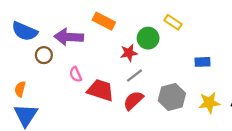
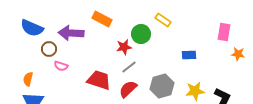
pink semicircle: (76, 74) -> (61, 66), moved, turned -48

